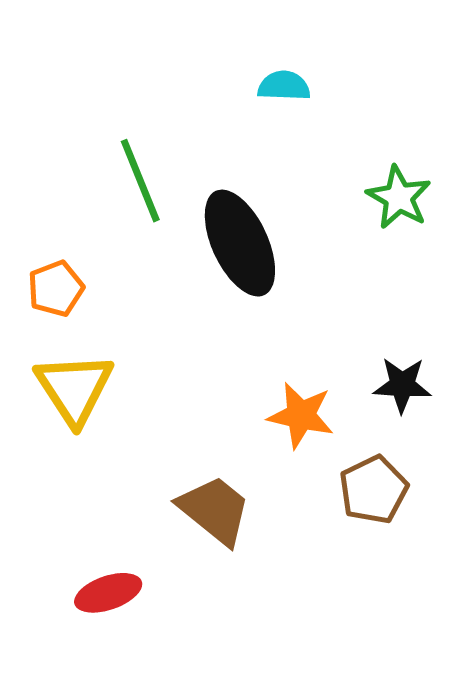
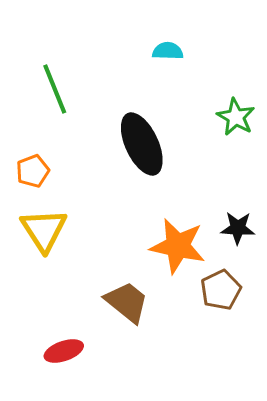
green line: (140, 181) -> (55, 89), moved
orange star: (301, 415) -> (178, 246), size x1.4

